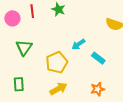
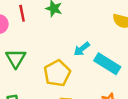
cyan rectangle: (98, 58) -> (107, 64), size x1.5

